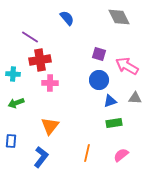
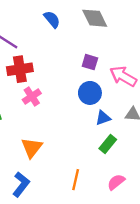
gray diamond: (119, 17) -> (95, 18), moved
pink cross: (50, 83) -> (32, 97), turned -35
green rectangle: (114, 123) -> (108, 144), turned -42

